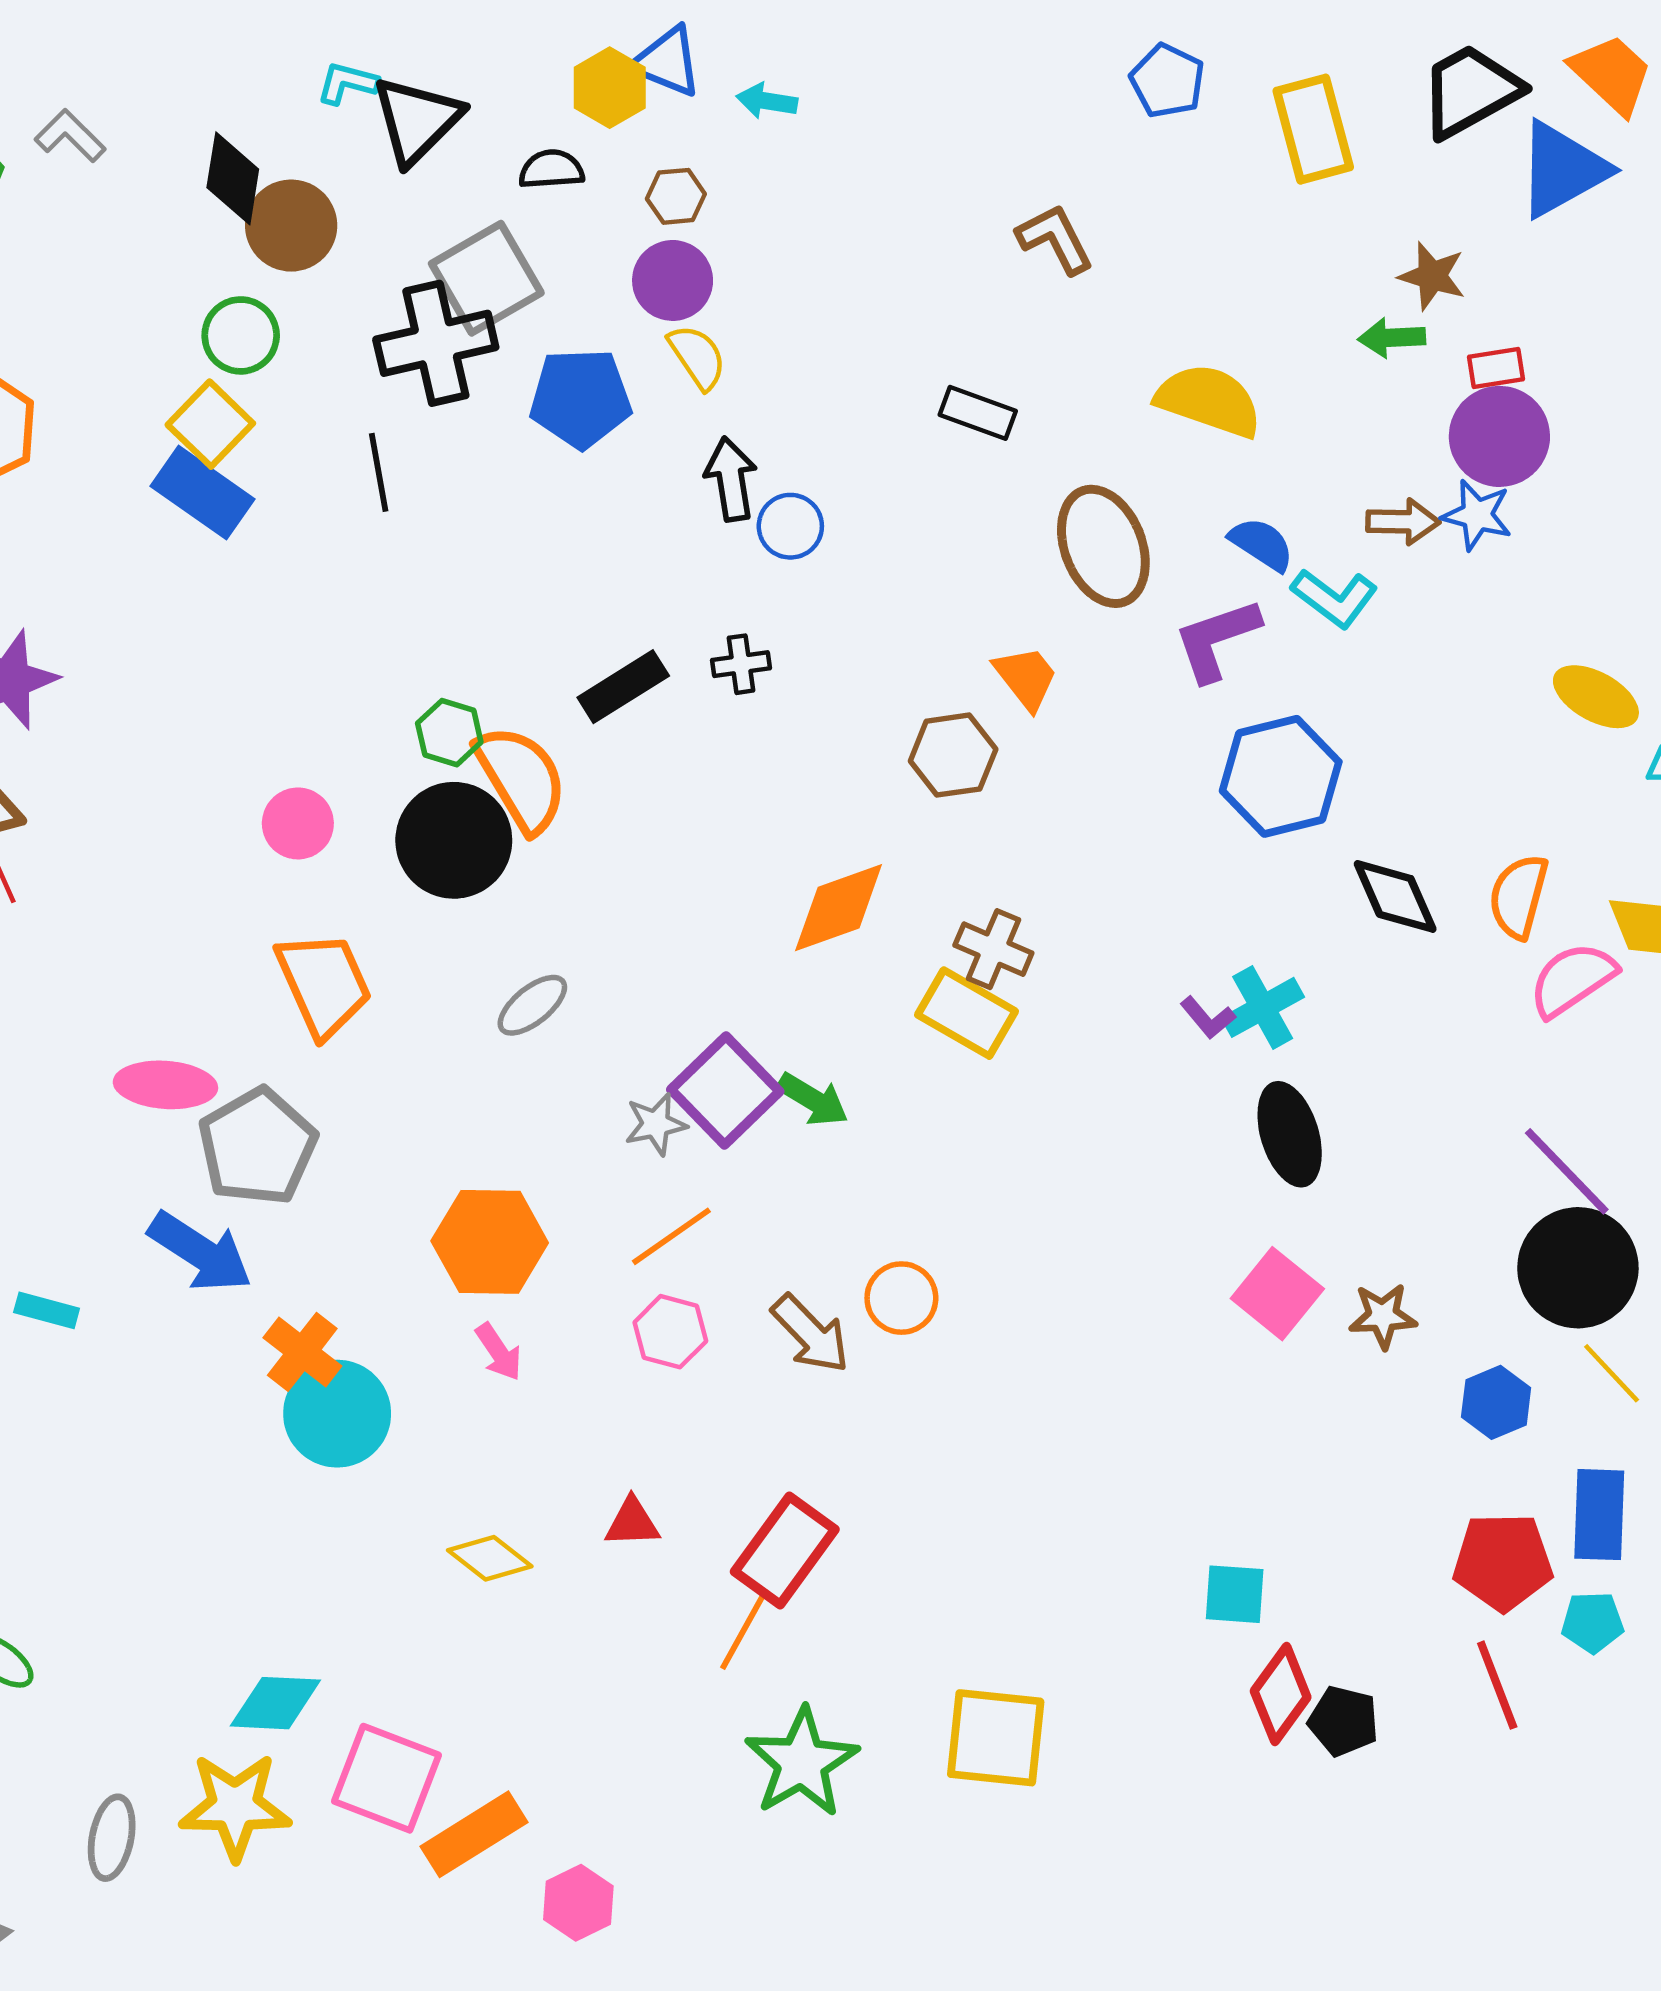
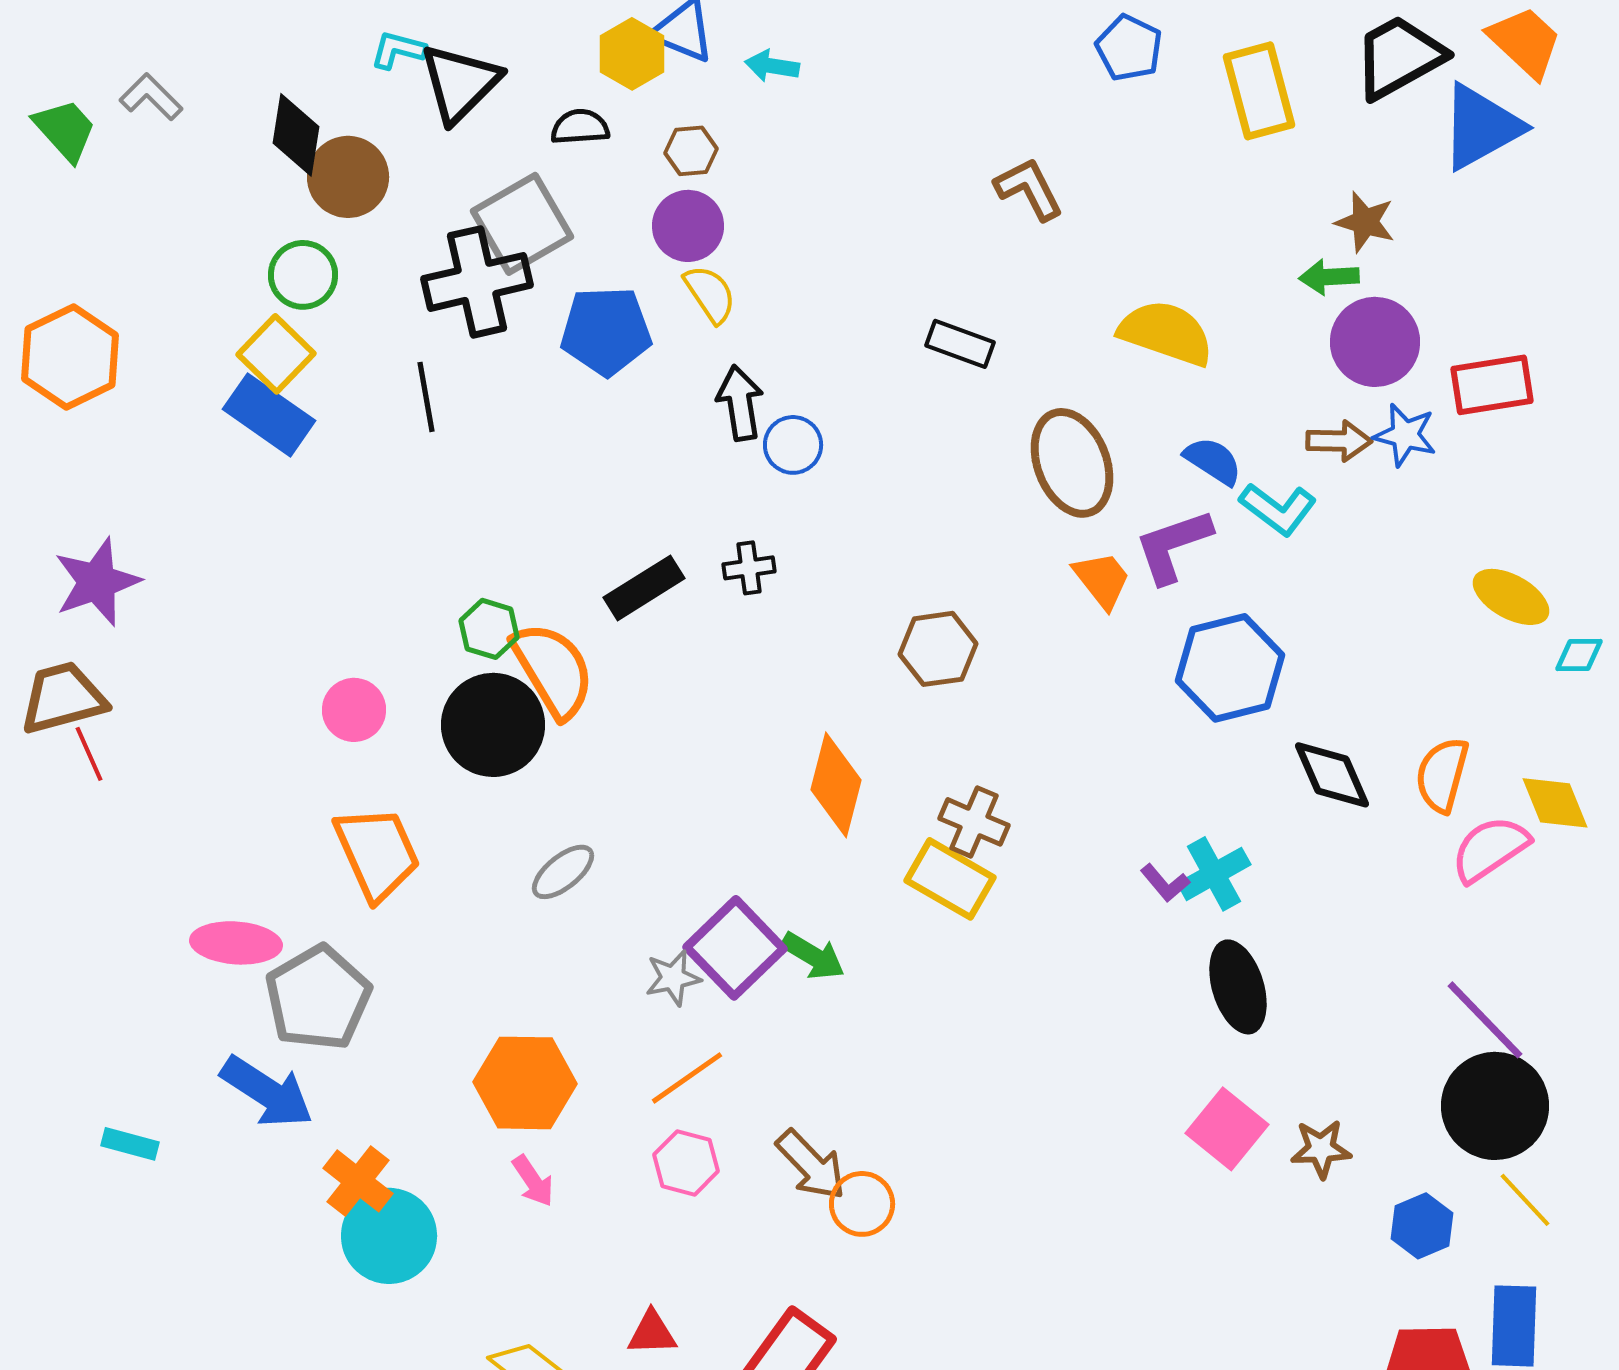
red rectangle: (1496, 368) -> (1492, 385), moved, size x1.6
purple circle: (1499, 436) -> (1375, 342), moved
orange trapezoid: (1026, 678) -> (1102, 580), moved
orange diamond: (839, 908) -> (836, 785), turned -56
orange circle: (901, 1298) -> (862, 1204), moved

